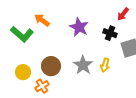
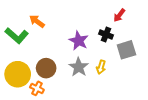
purple star: (79, 27) -> (79, 41), moved
yellow circle: (23, 72) -> (18, 74), size x1.6
orange cross: (42, 86) -> (37, 88), turned -32

